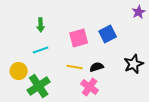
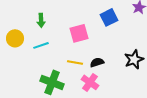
blue square: (108, 34) -> (109, 17), moved
yellow circle: (19, 71) -> (15, 38), moved
green cross: (39, 86) -> (52, 82), moved, turned -35

